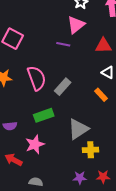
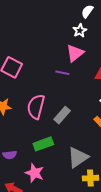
pink semicircle: (37, 78) -> (36, 107), turned -145
pink star: (35, 144) -> (35, 173), turned -30

